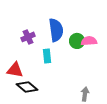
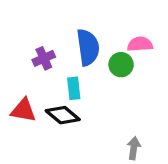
pink semicircle: (89, 41) -> (140, 44), moved
black diamond: (27, 87) -> (63, 115), moved

